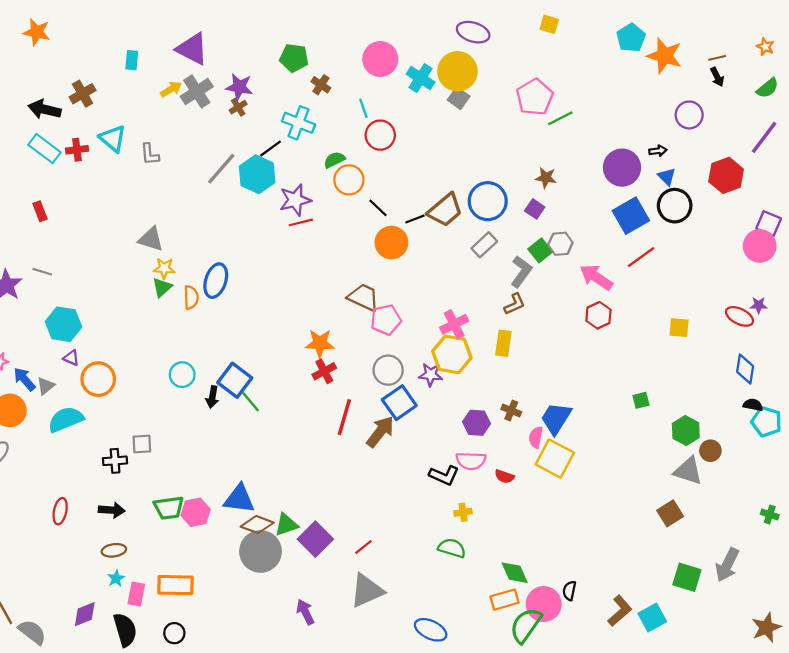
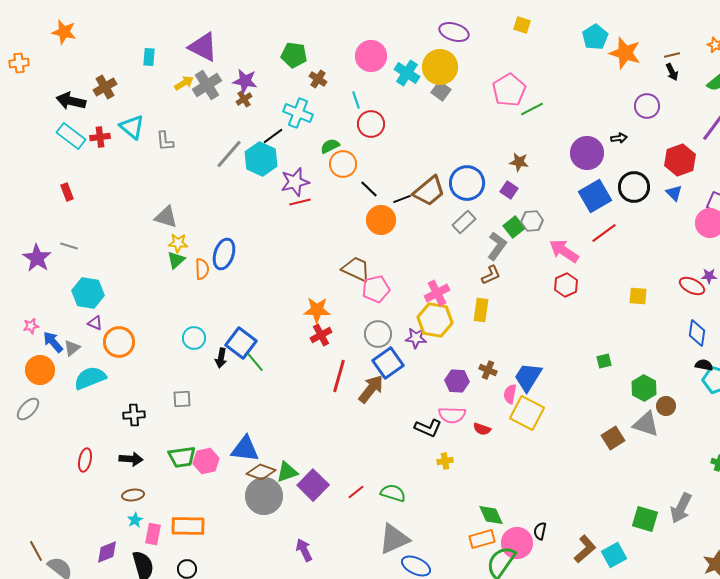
blue triangle: (667, 177) -> (674, 193), moved
gray square: (142, 444) -> (182, 399), moved
brown square: (670, 513) -> (613, 438), moved
green semicircle: (452, 548) -> (393, 493), moved
gray triangle: (367, 591) -> (394, 539), moved

